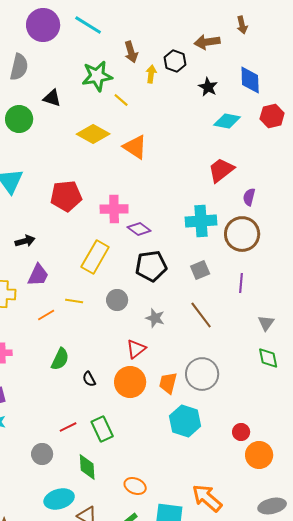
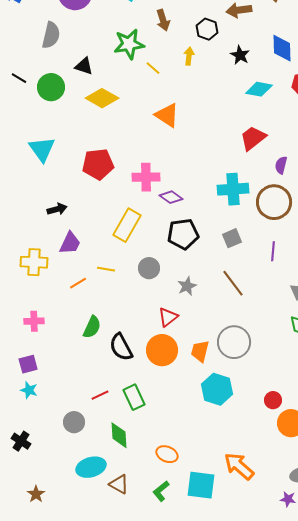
yellow arrow: (151, 74) -> (189, 56), moved
yellow diamond: (93, 134) -> (102, 98), moved
gray star: (155, 318) -> (187, 286), turned 30
black semicircle: (89, 379) -> (121, 347), size x1.8

